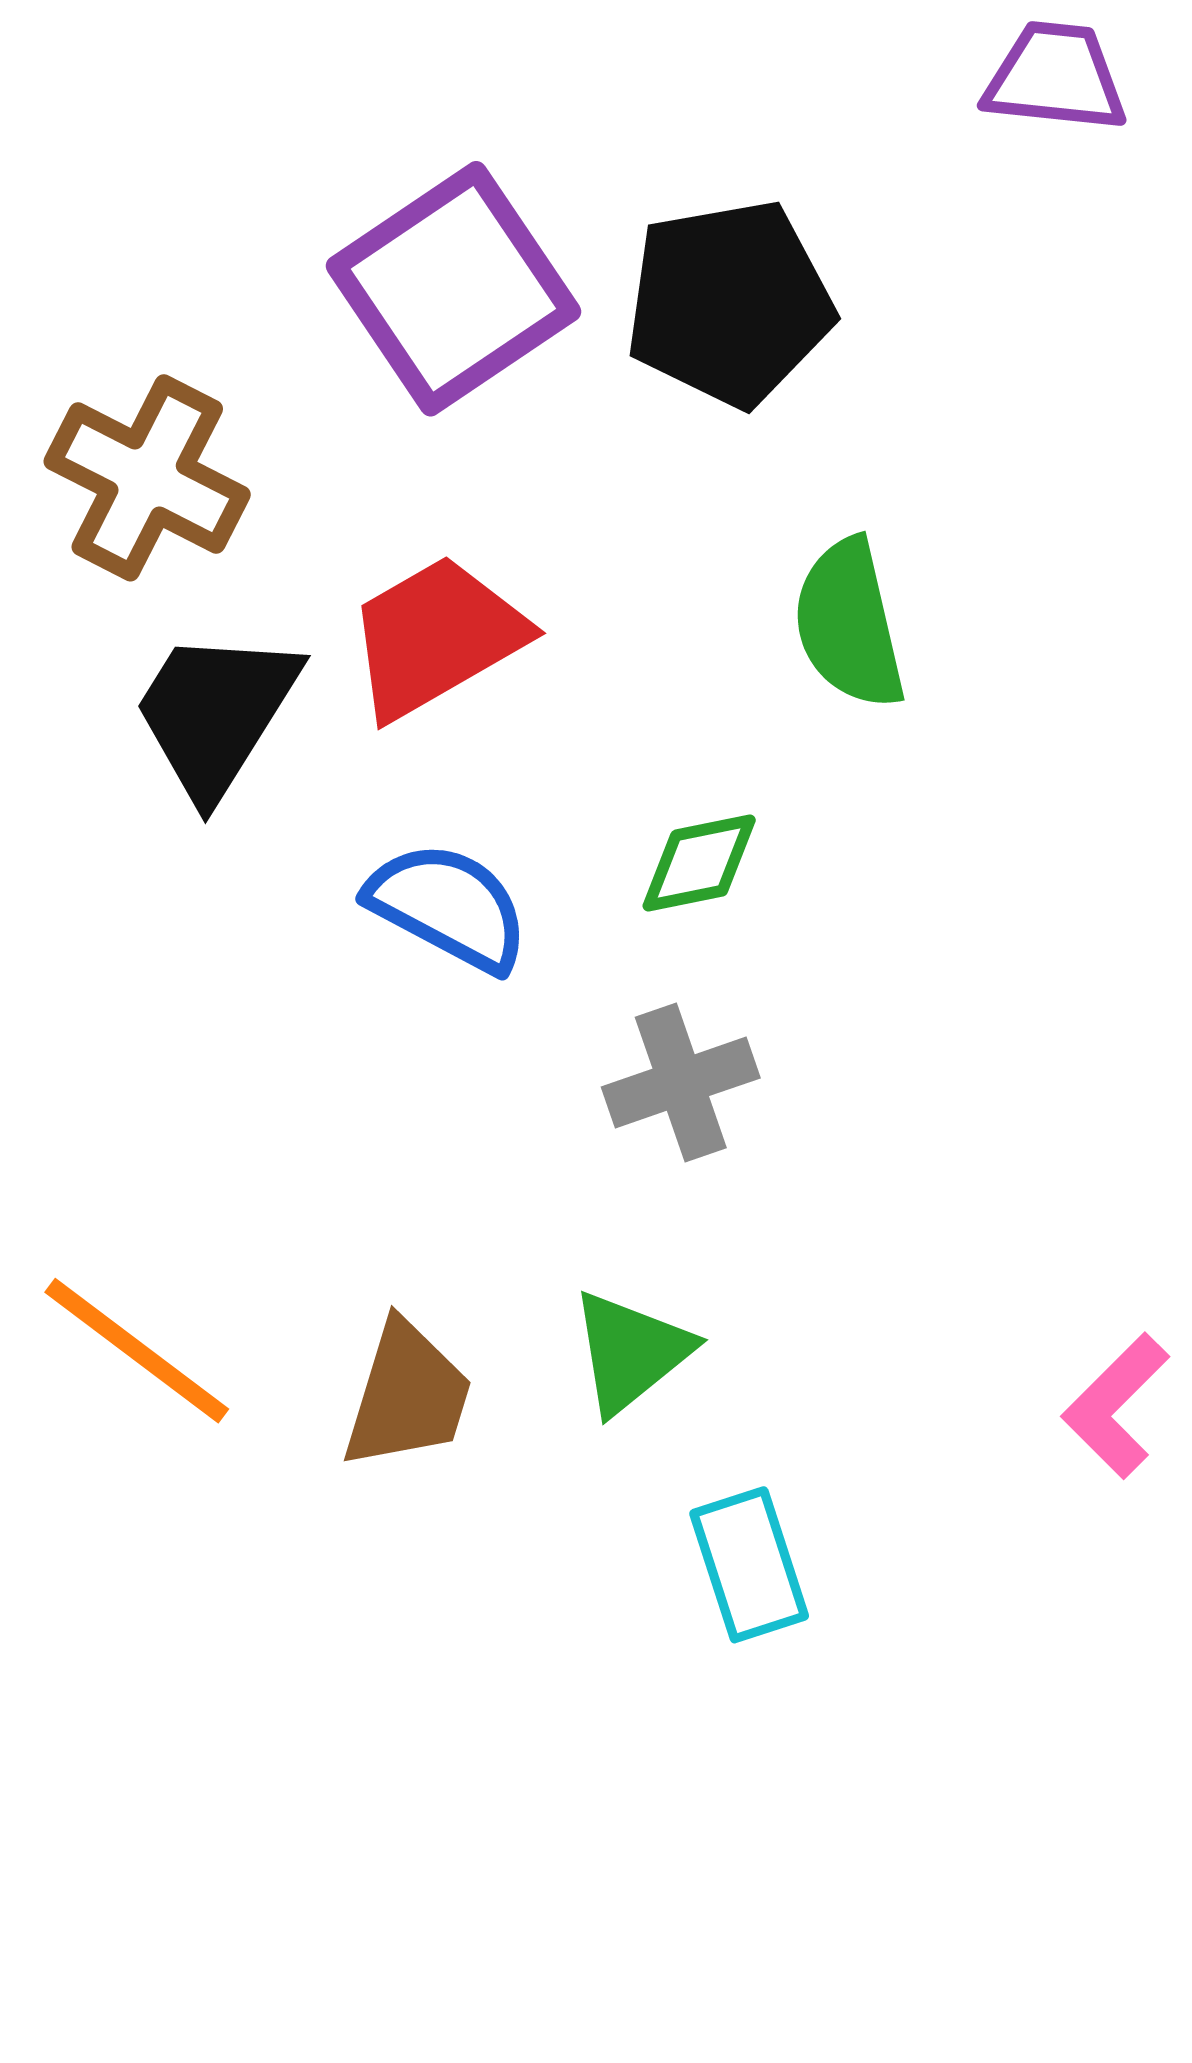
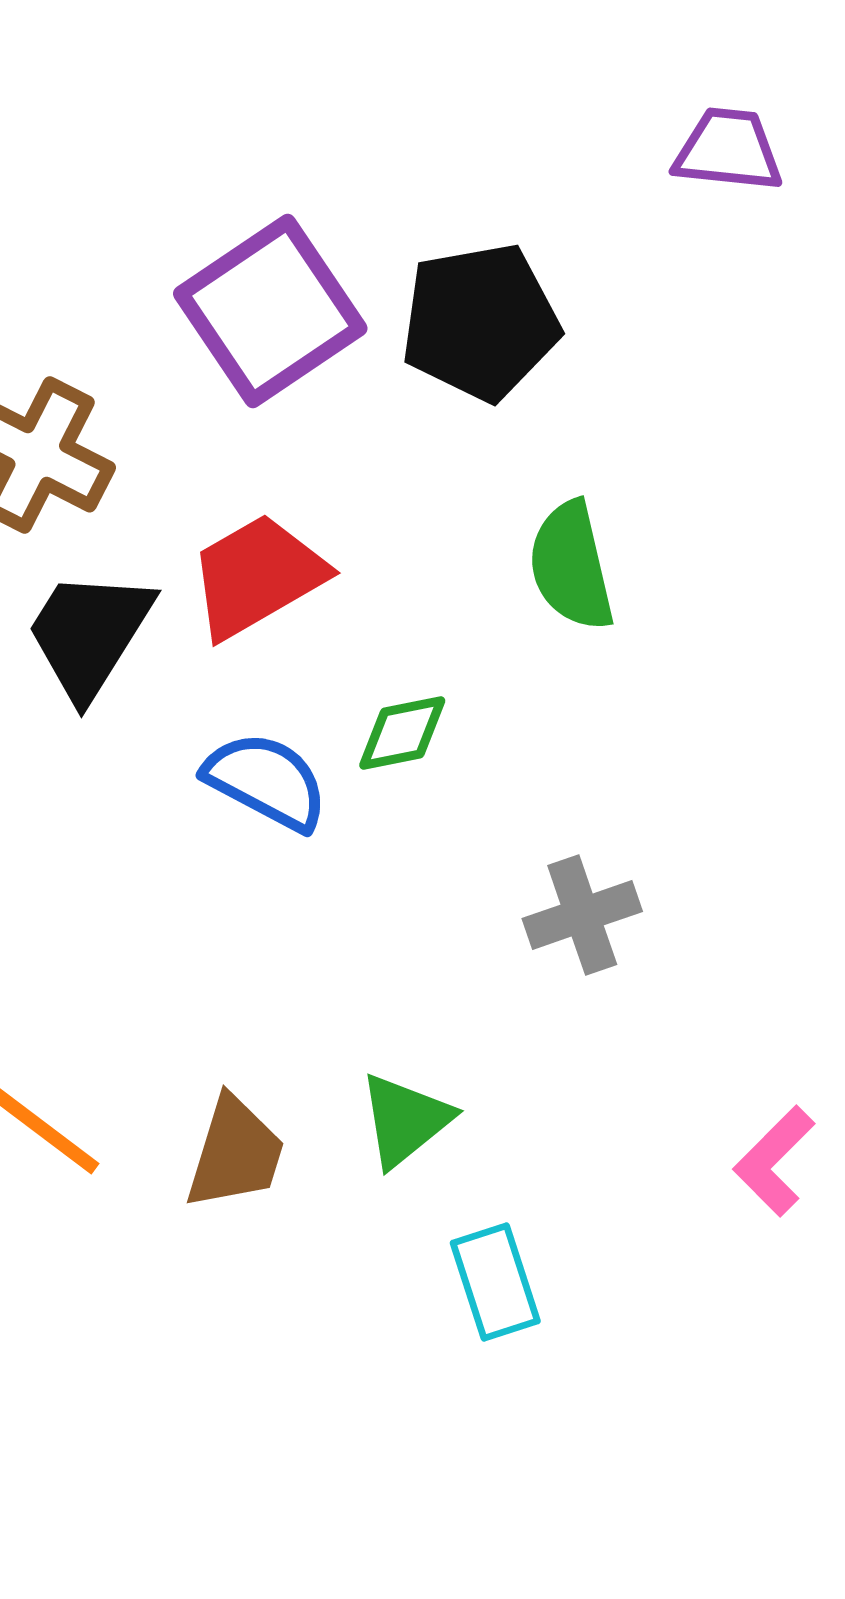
green diamond: (699, 863) -> (402, 733), moved
gray cross: (681, 1082) -> (582, 915), moved

